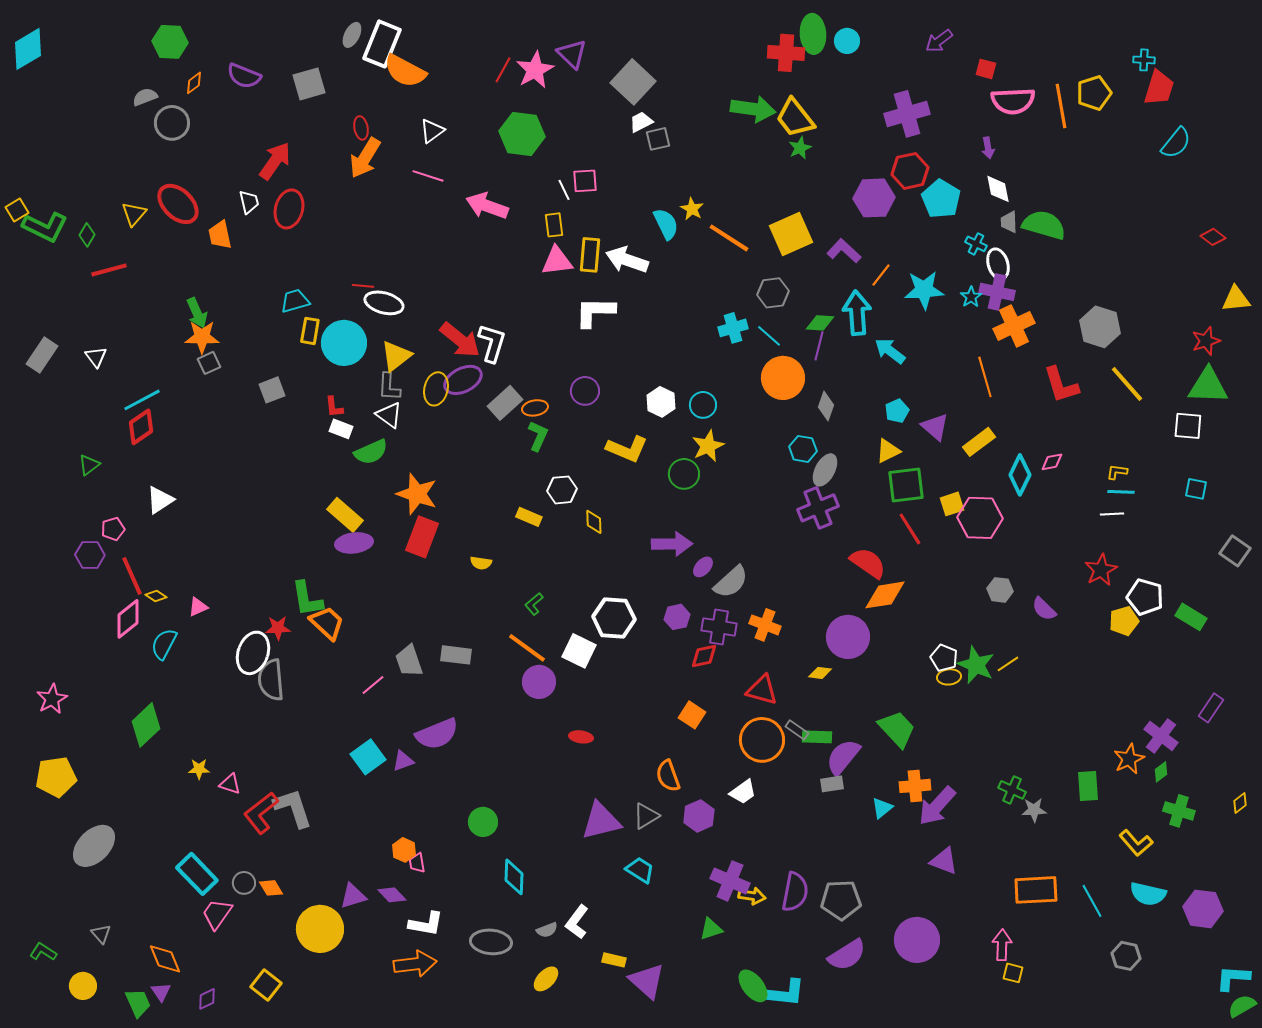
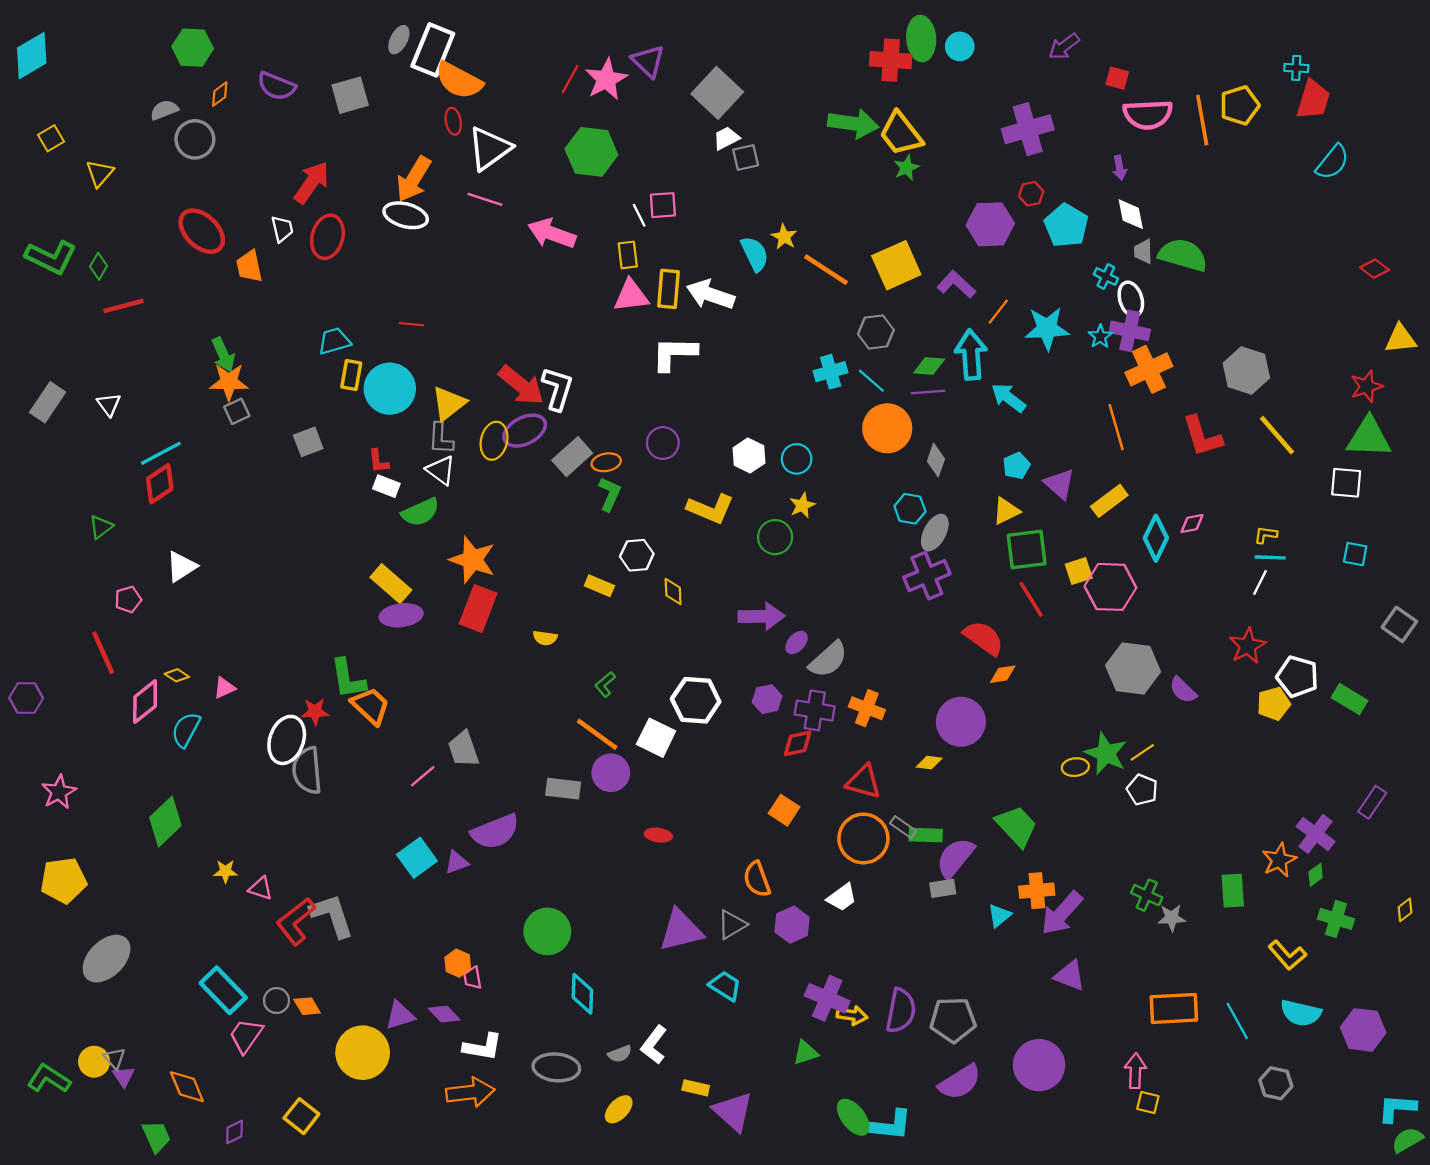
red ellipse: (361, 128) -> (453, 121), moved
white triangle: (432, 131) -> (490, 148), size x1.6
red hexagon: (910, 171) -> (1031, 194), size x0.6
yellow square: (17, 210) -> (51, 138), moved
yellow triangle: (134, 214) -> (100, 173), moved
white ellipse: (384, 303) -> (406, 215), moved
purple line: (819, 346) -> (928, 392), turned 72
yellow star: (708, 446) -> (802, 505), size x0.7
white line: (1112, 514) -> (1260, 582), turned -60
purple hexagon: (90, 555) -> (26, 698), moved
red line: (132, 576) -> (103, 653), moved
gray hexagon: (1000, 590) -> (1133, 669), size x1.8
orange diamond: (885, 595) -> (1003, 674), size x0.6
gray rectangle: (456, 655) -> (563, 789), moved
white pentagon: (944, 658) -> (1142, 790), moved
green circle: (483, 822) -> (547, 931), size x1.4
green L-shape: (43, 952) -> (49, 1079), size x1.4
yellow circle: (83, 986) -> (94, 1062), moved
purple triangle: (161, 992) -> (124, 1076), moved

